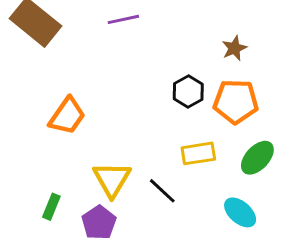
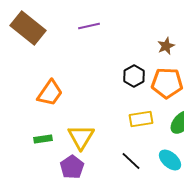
black line: (162, 191) -> (131, 161), moved
green rectangle: (51, 207) -> (43, 139), moved, turned 60

